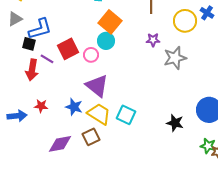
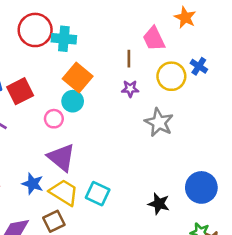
purple star: (153, 40) -> (130, 89), moved
red square: (68, 49) -> (20, 91), moved
gray star: (175, 58) -> (159, 122), turned -30

